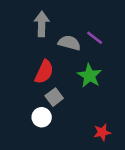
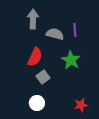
purple line: (95, 38) -> (75, 30), turned 48
white circle: (42, 117) -> (37, 103), moved

